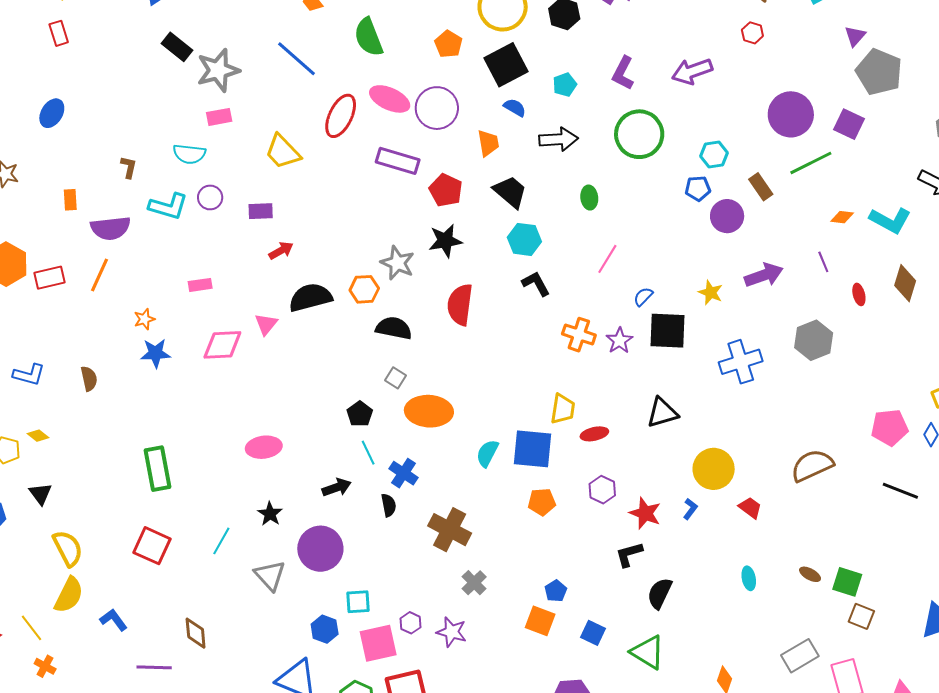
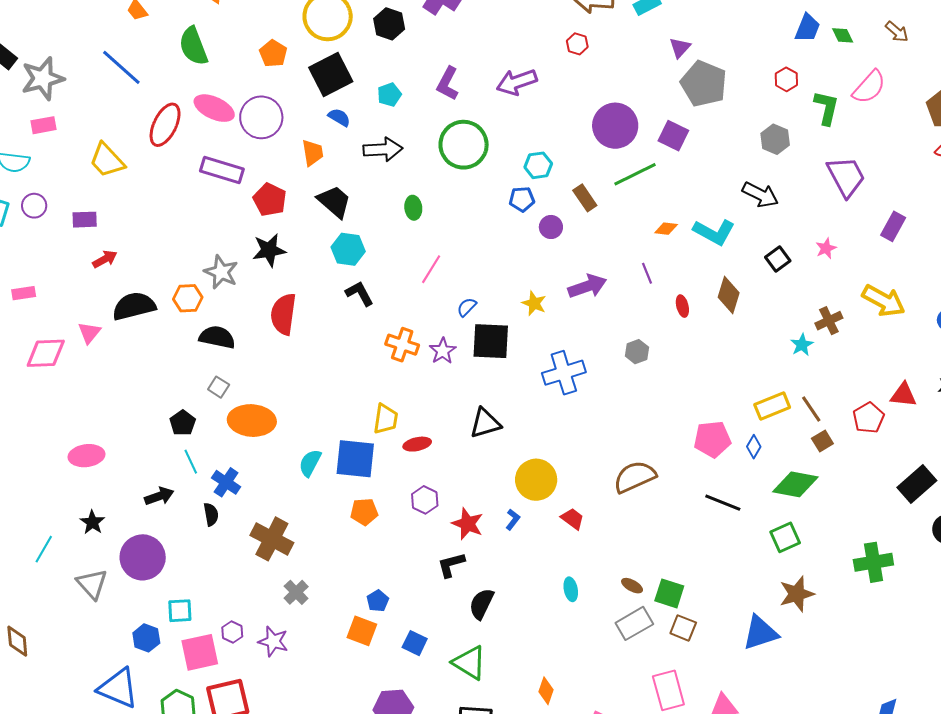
purple circle: (727, 216) -> (551, 227), size x0.7
gray hexagon: (814, 340) -> (637, 352), size x0.6
gray rectangle: (800, 656) -> (634, 623), moved

